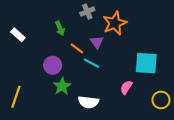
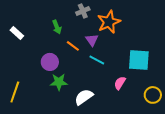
cyan line: (92, 63) -> (97, 60), moved
green star: (62, 86) -> (59, 82), turned 30
white semicircle: (88, 102) -> (84, 97), turned 138

